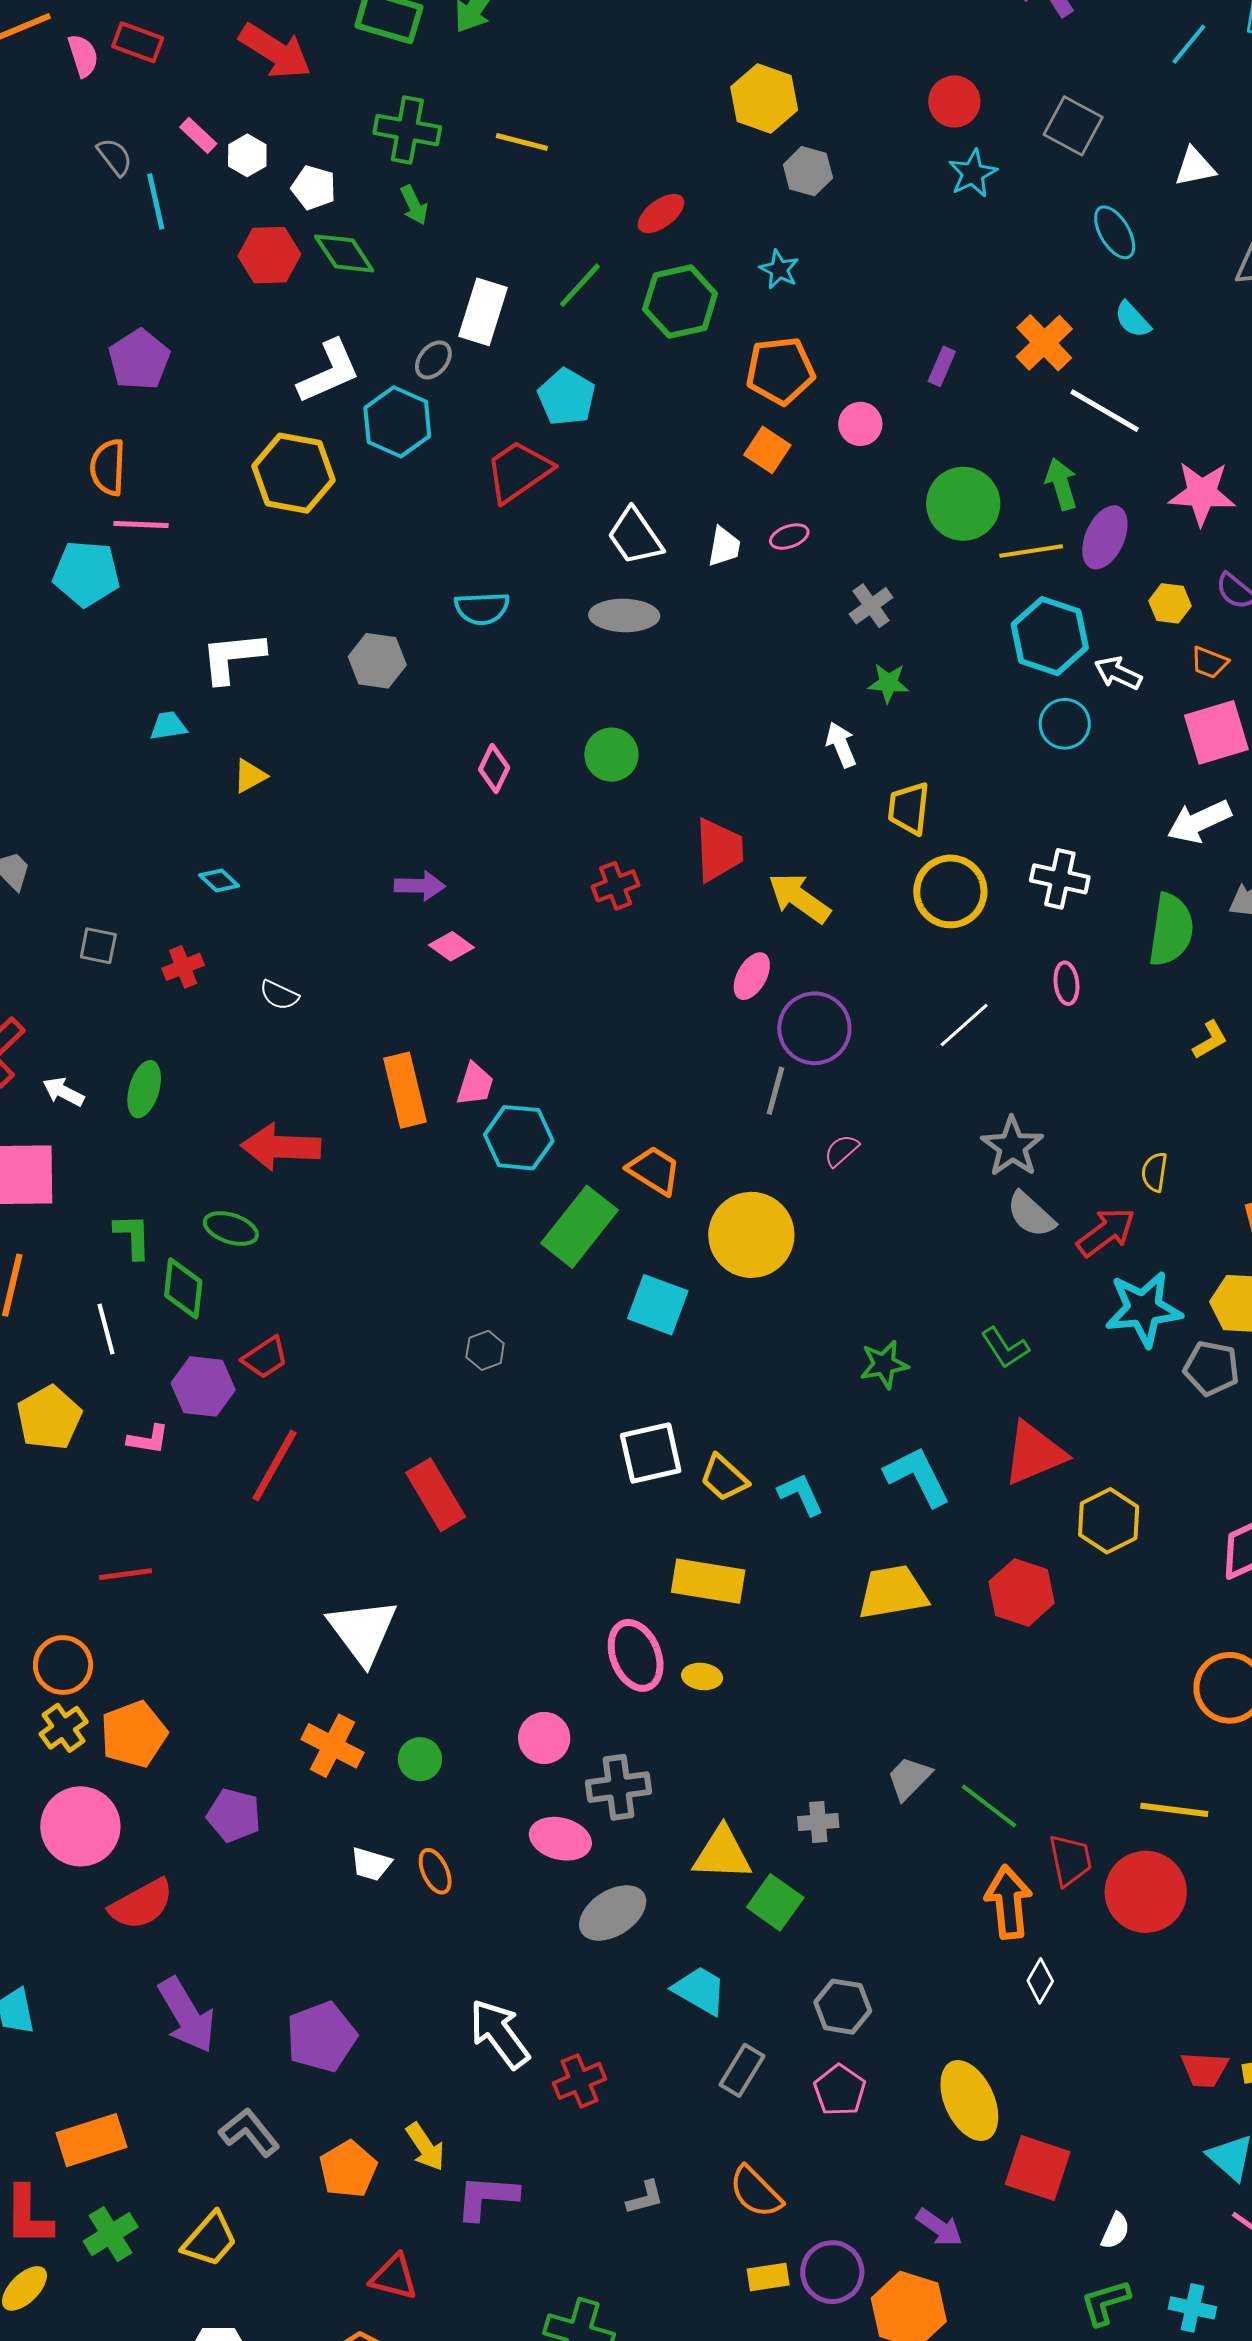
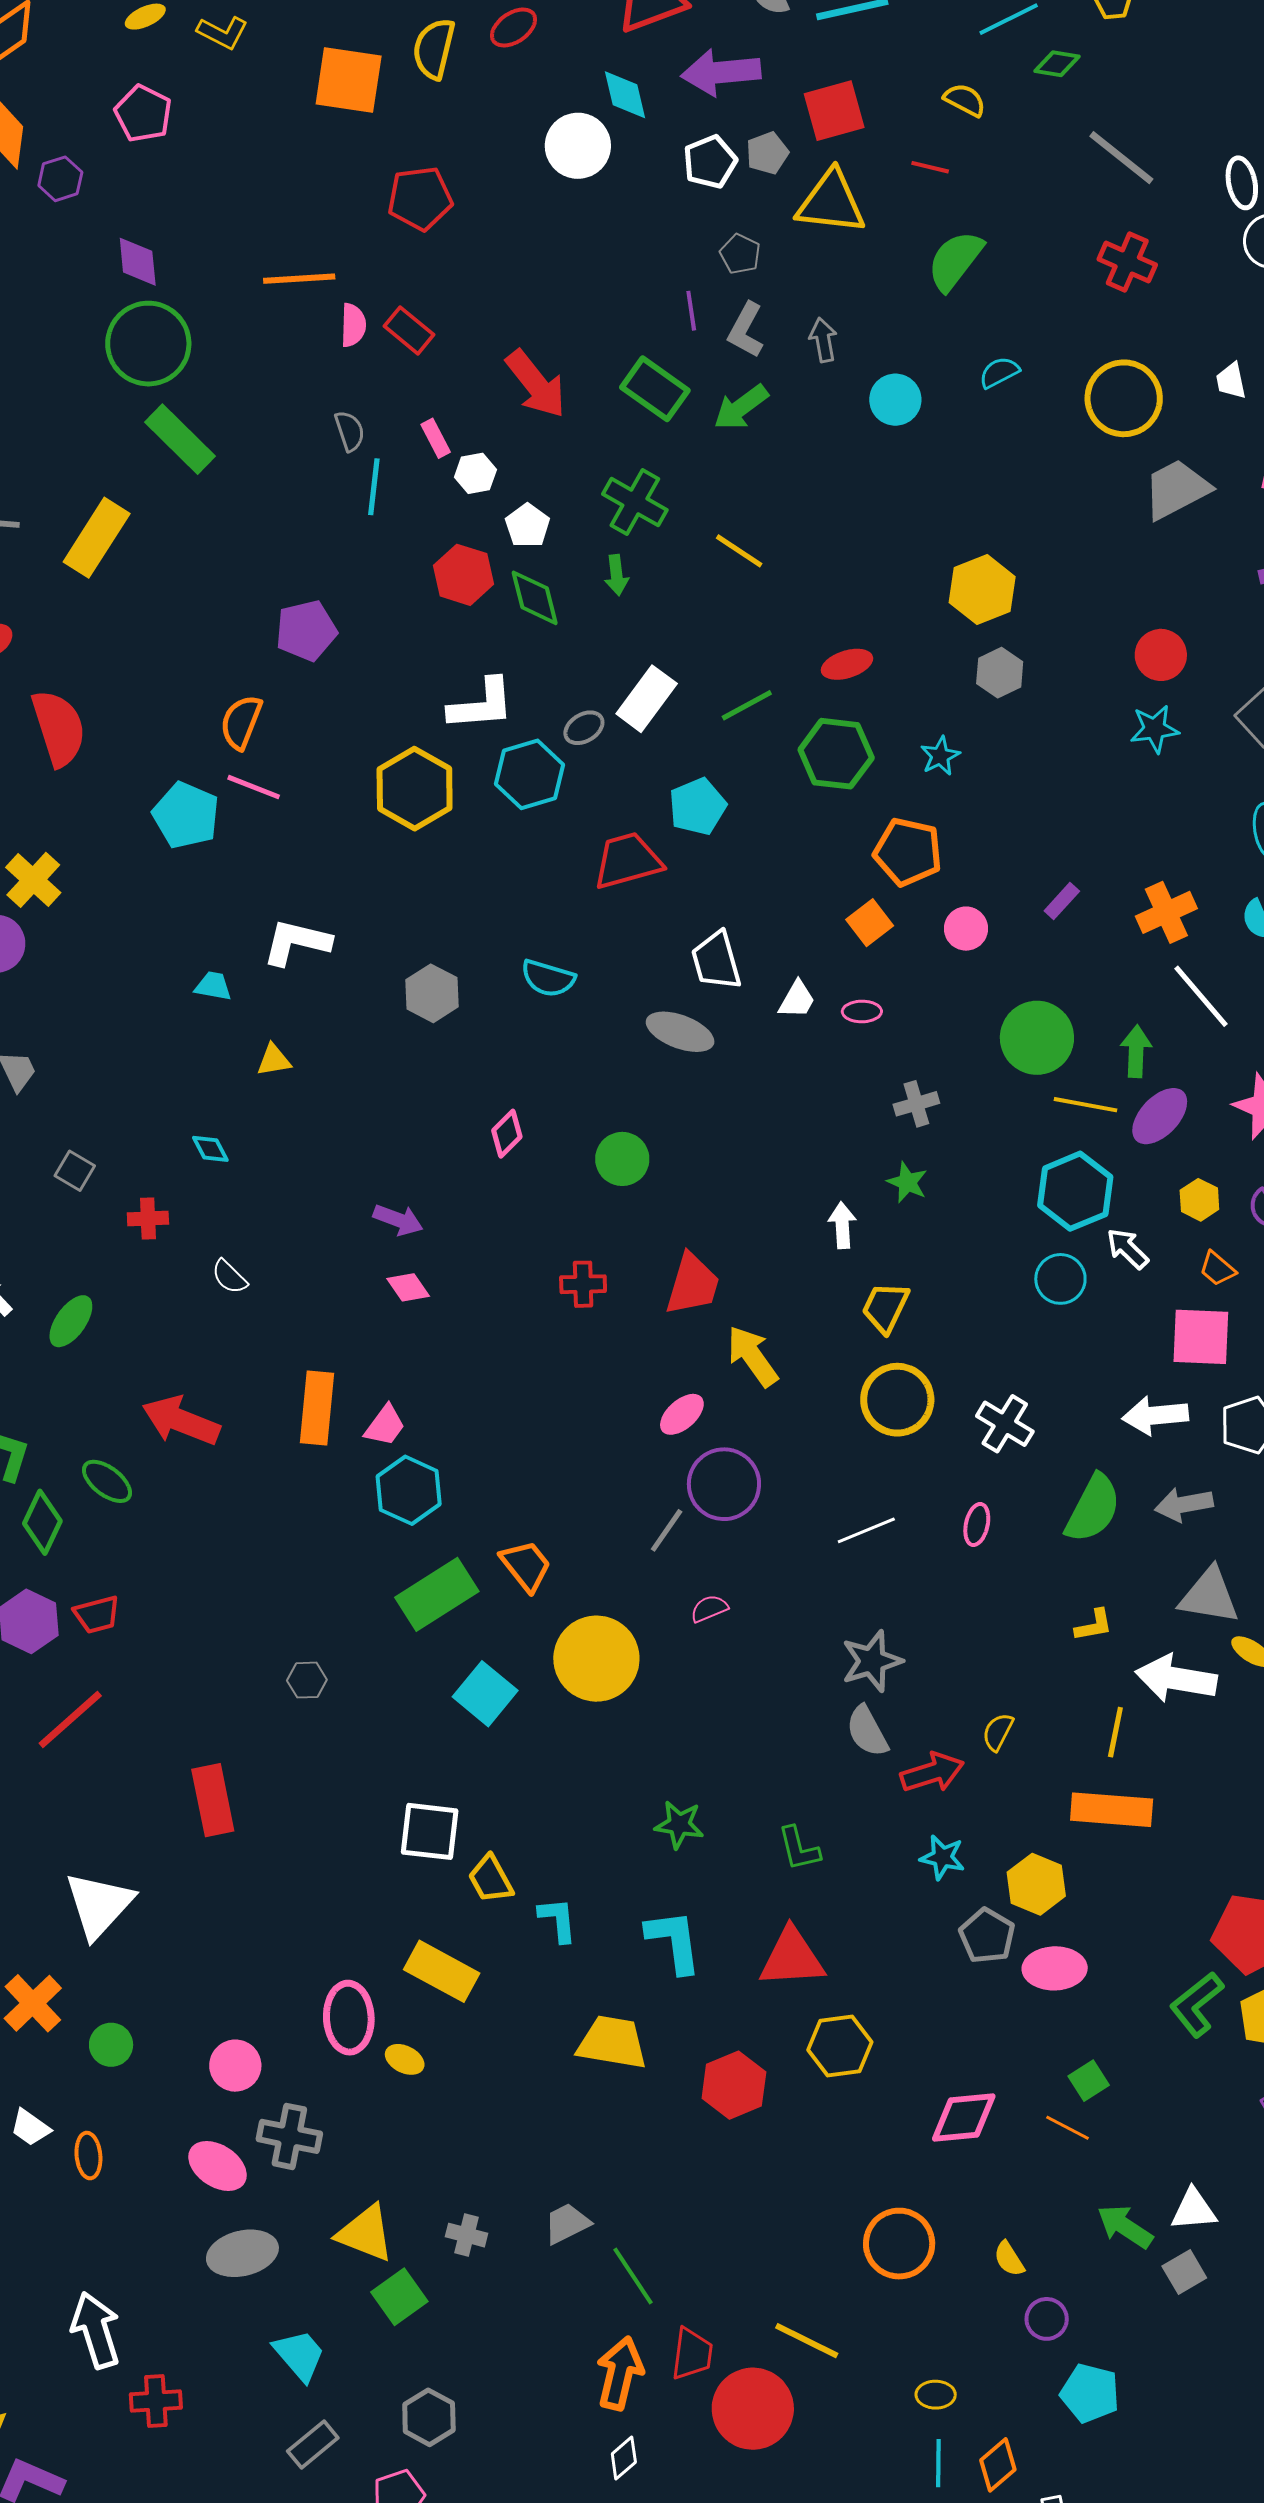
cyan star: (1143, 1309) -> (942, 1857), size x0.6

